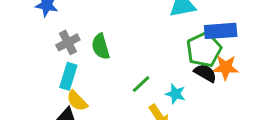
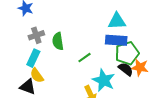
blue rectangle: (221, 31) -> (116, 40), moved
green line: (141, 84) -> (85, 58), moved
cyan star: (175, 94) -> (104, 80), size x1.6

